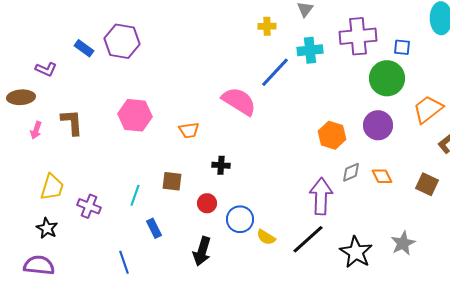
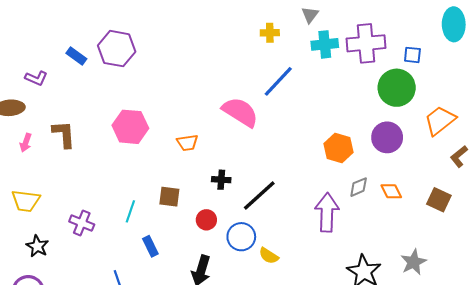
cyan cross: (310, 50) -> (325, 44), moved
yellow trapezoid: (52, 187) -> (26, 201), moved, turned 80
black line: (308, 239) -> (259, 196), moved

